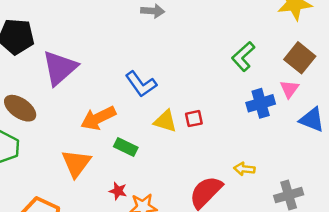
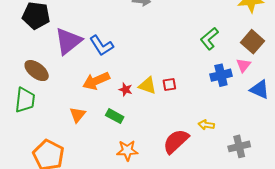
blue L-shape: (141, 84) -> (102, 46), moved
green rectangle: (126, 147) -> (115, 116), moved
orange triangle: (76, 163) -> (78, 115), size x0.7
red star: (118, 191) -> (126, 90), moved

